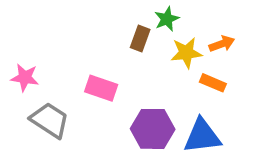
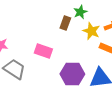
yellow star: (186, 53) -> (91, 31), turned 30

